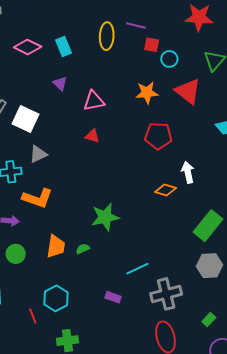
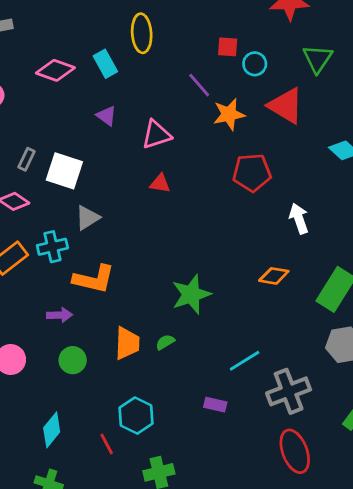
purple line: (136, 26) -> (199, 85), moved, turned 42
yellow ellipse: (107, 36) -> (142, 33), moved
orange diamond: (166, 190) -> (274, 276), moved

